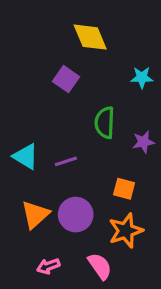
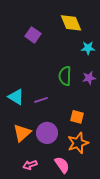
yellow diamond: (90, 37) -> (71, 23), moved
purple square: (66, 79) -> (33, 35), moved
purple star: (143, 142) -> (89, 78), moved

